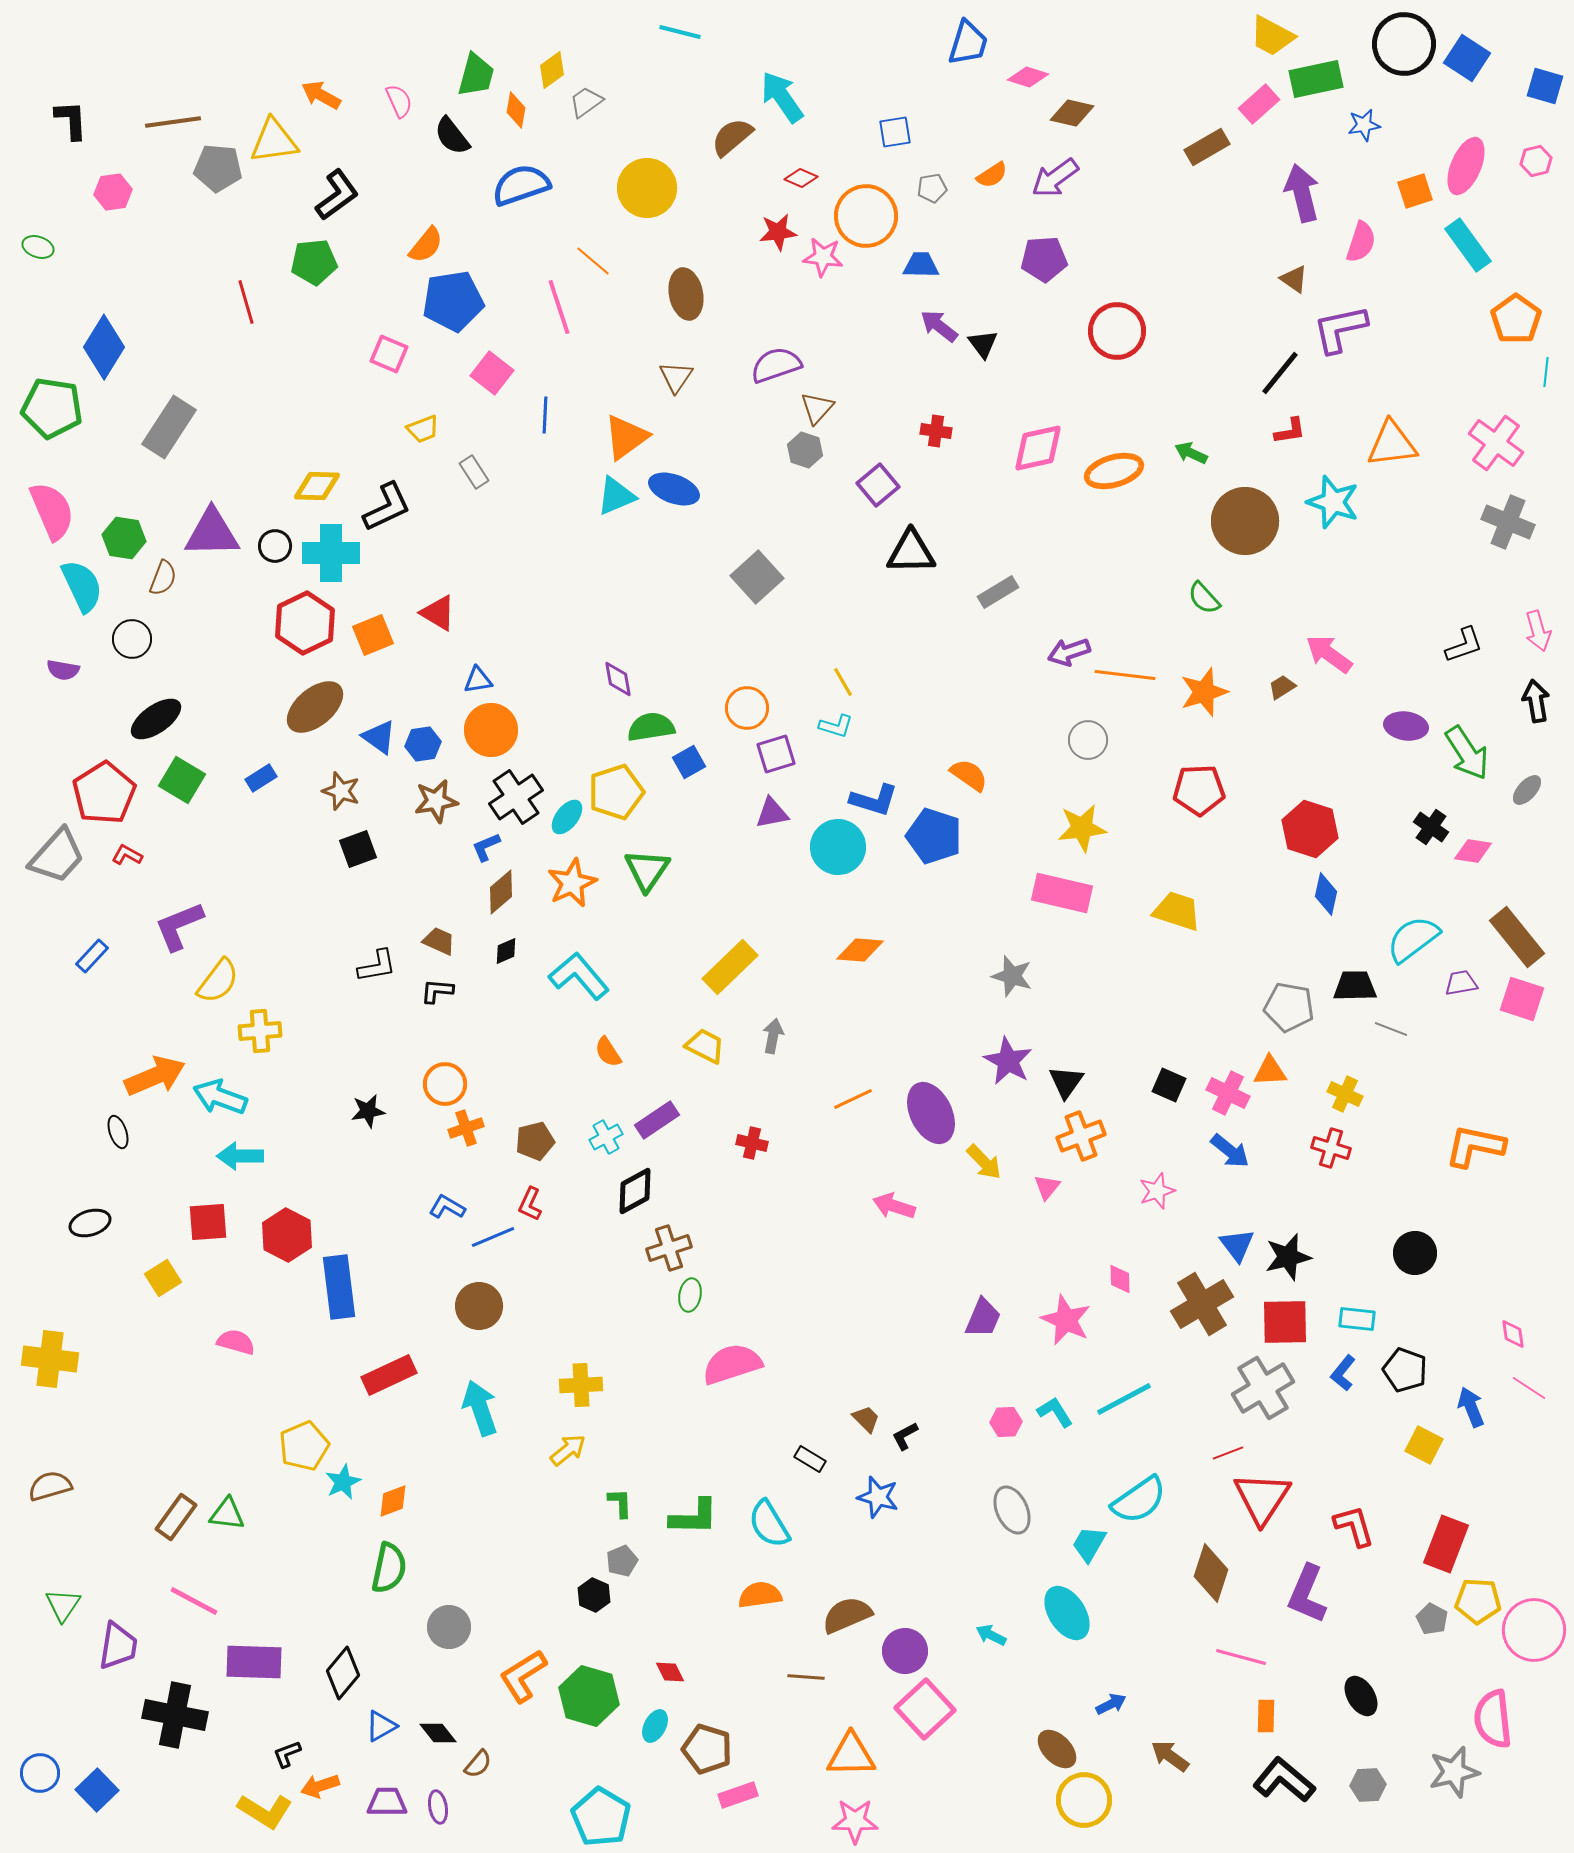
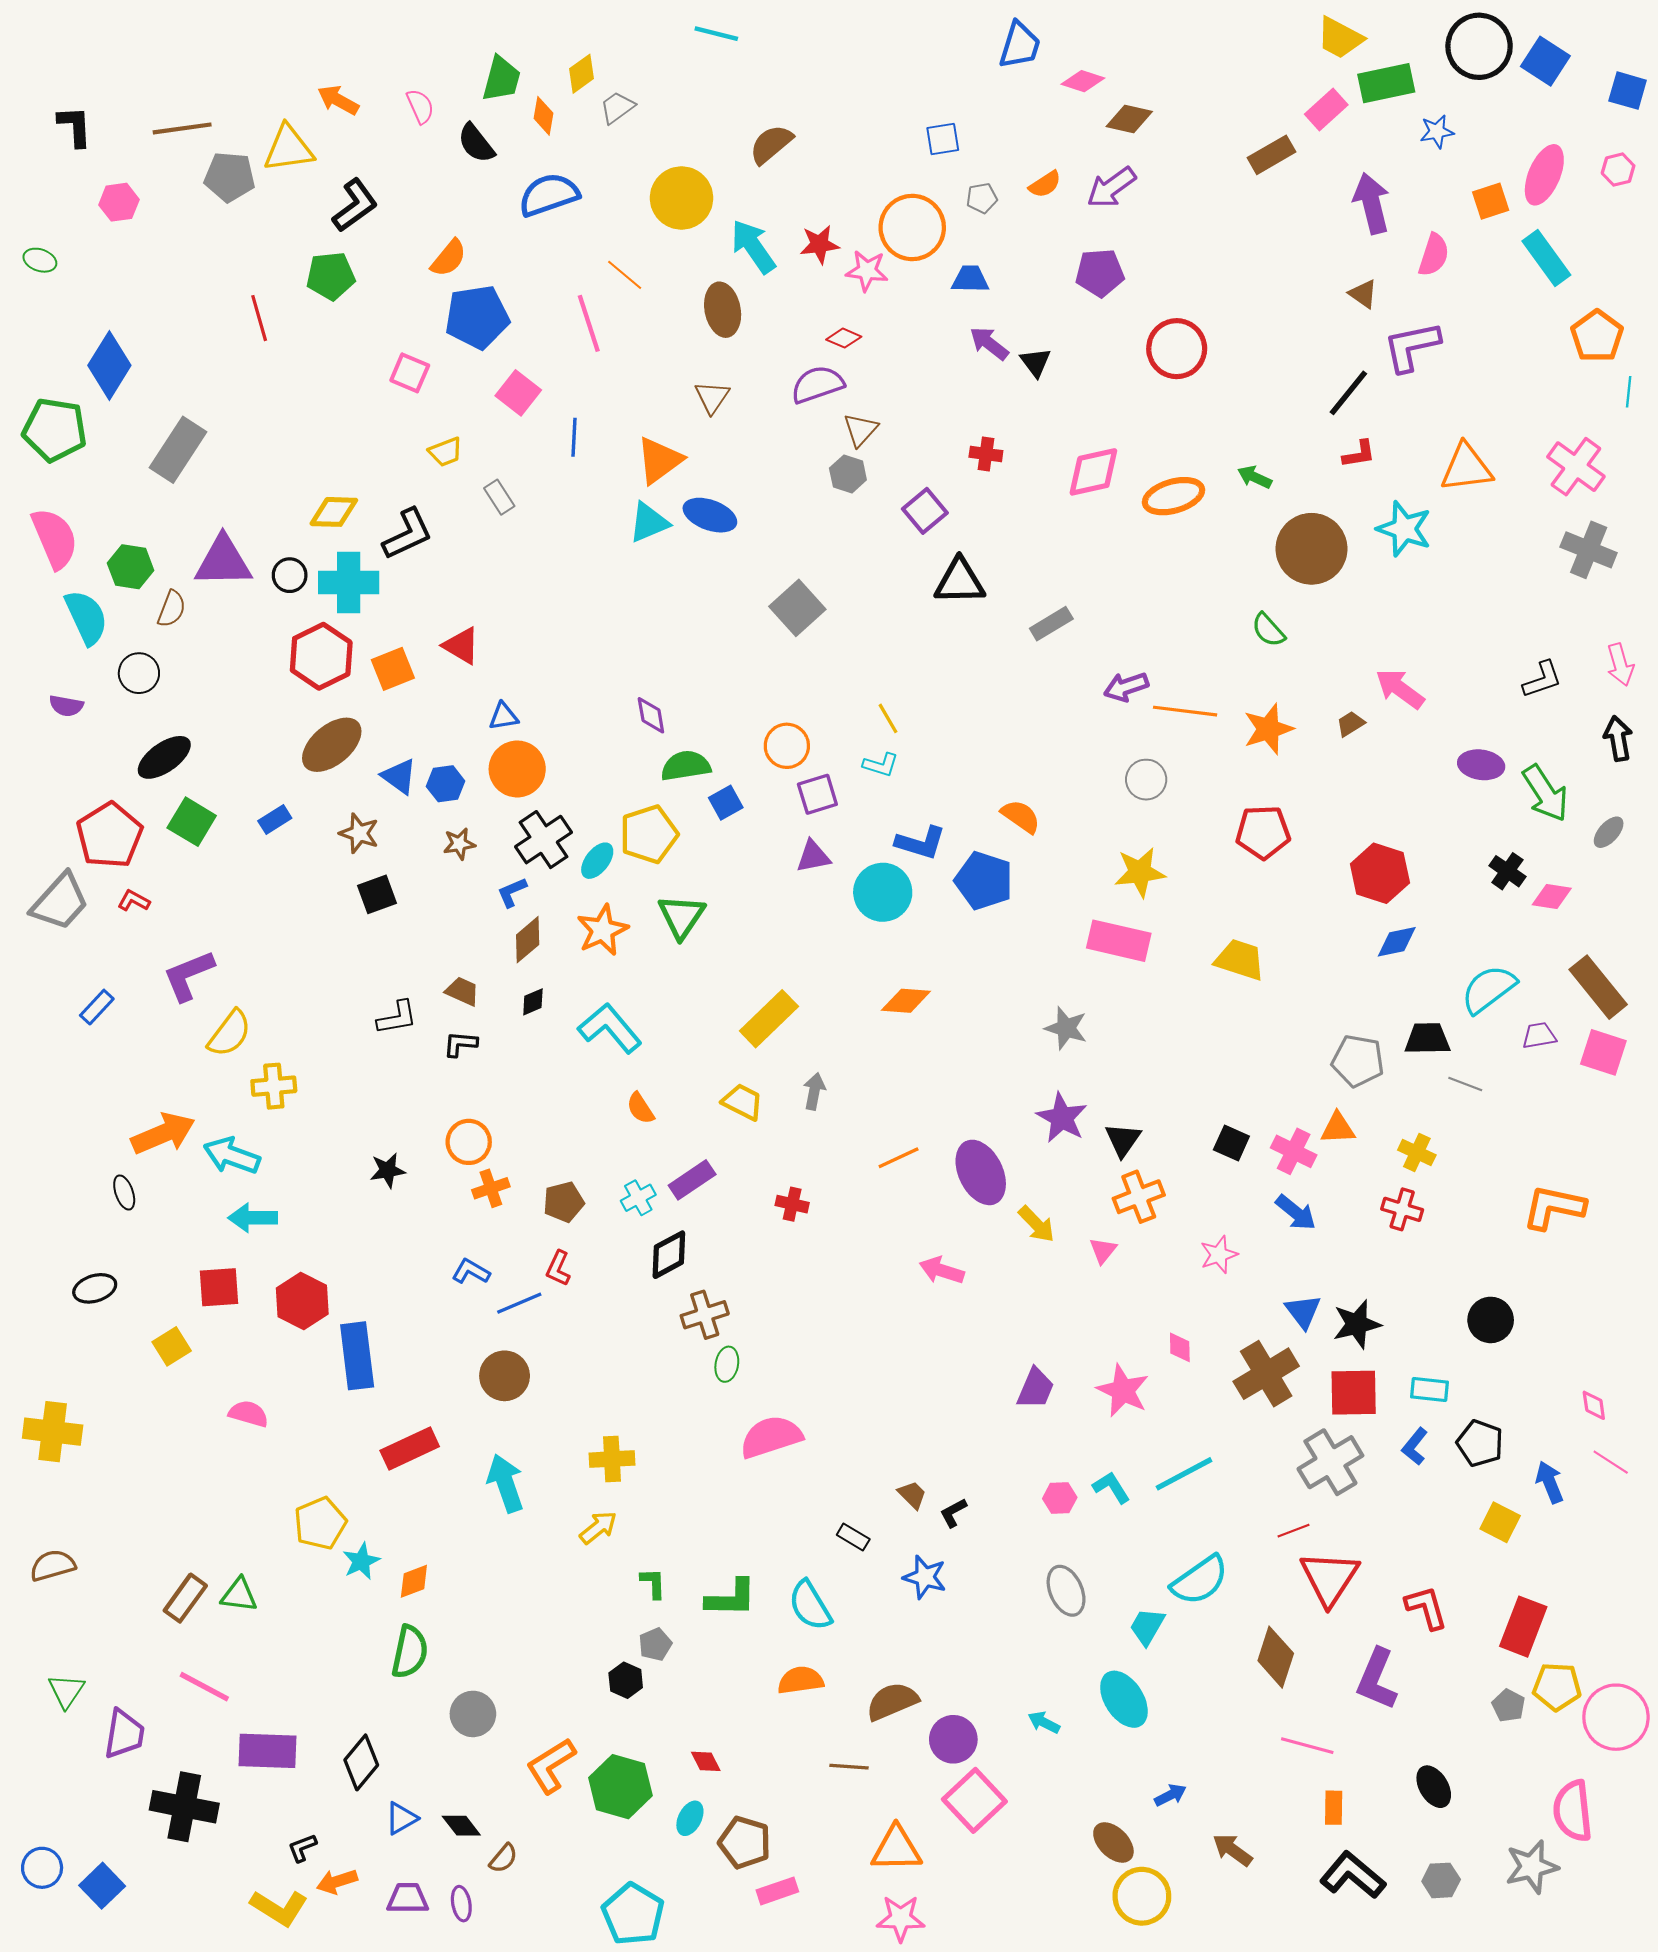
cyan arrow: (782, 97) -> (753, 246), moved
red diamond: (801, 178) -> (844, 338), moved
brown star: (436, 801) -> (459, 844), size x0.7
blue diamond: (1326, 894) -> (1397, 942), turned 66

